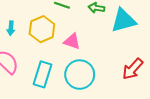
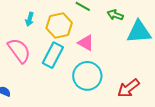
red arrow: (133, 69) -> (128, 88), moved
cyan rectangle: (43, 74) -> (53, 55), moved

